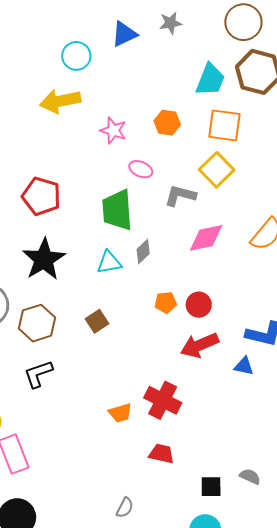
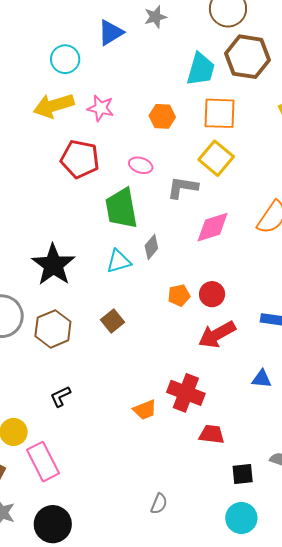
pink star: (113, 131) -> (101, 108), moved
red pentagon: (41, 196) -> (80, 159), moved
blue triangle: (244, 366) -> (262, 379), moved
black L-shape: (38, 374) -> (60, 396), moved, size x0.7
red trapezoid: (161, 454) -> (212, 434), moved

